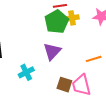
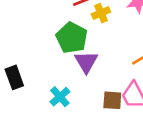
green pentagon: (57, 22) -> (72, 38), moved

